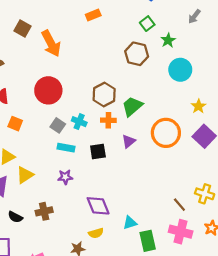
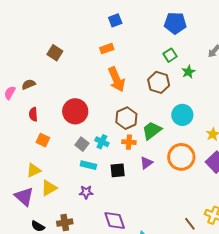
orange rectangle: (93, 15) -> (107, 49), moved
orange arrow: (51, 43) -> (117, 79), moved
cyan circle: (180, 70) -> (182, 115), moved

